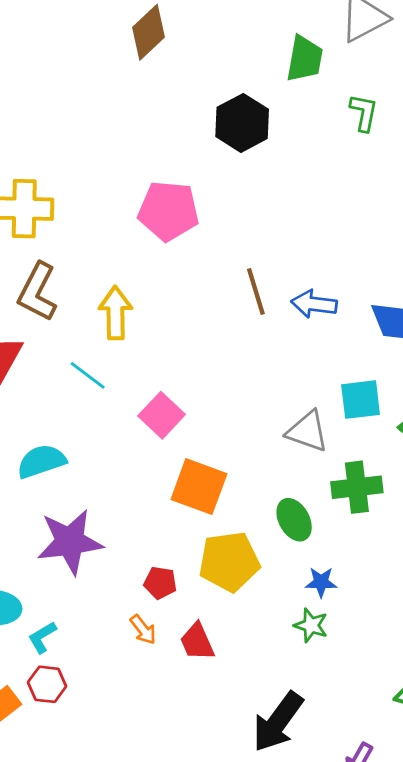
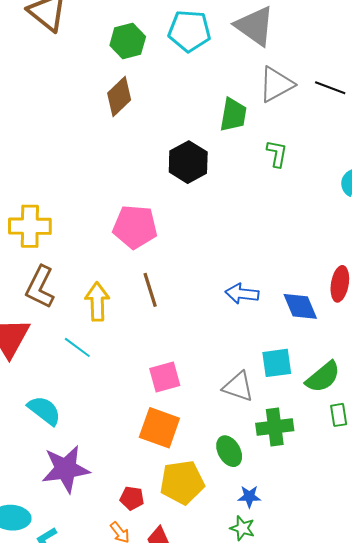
brown line: (256, 292) -> (150, 290), moved
pink square: (162, 415) -> (165, 377), moved, turned 32
cyan semicircle: (41, 461) -> (44, 410), turned 57

